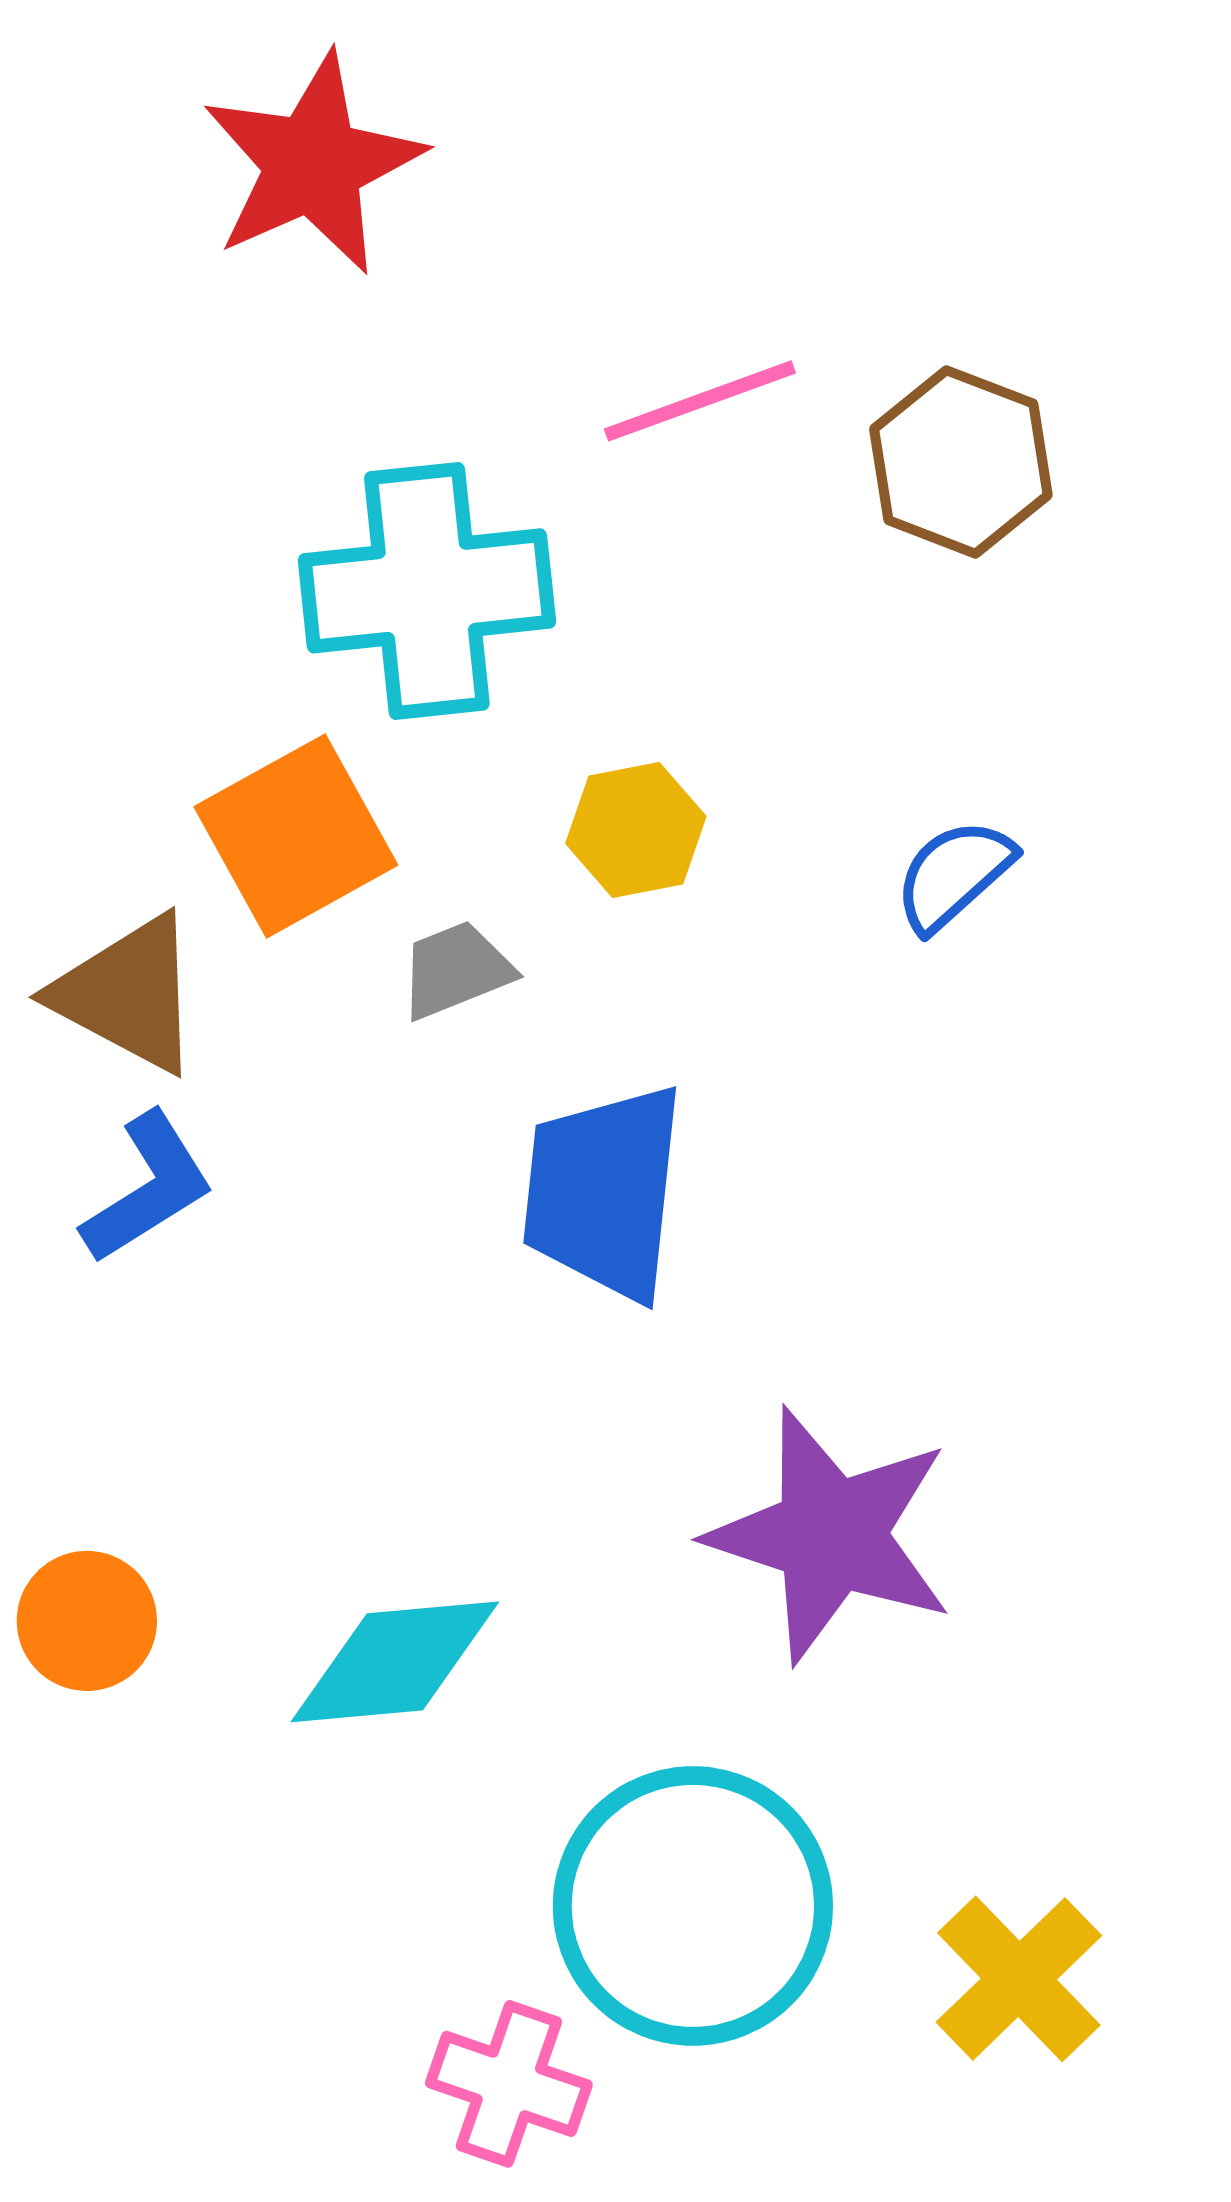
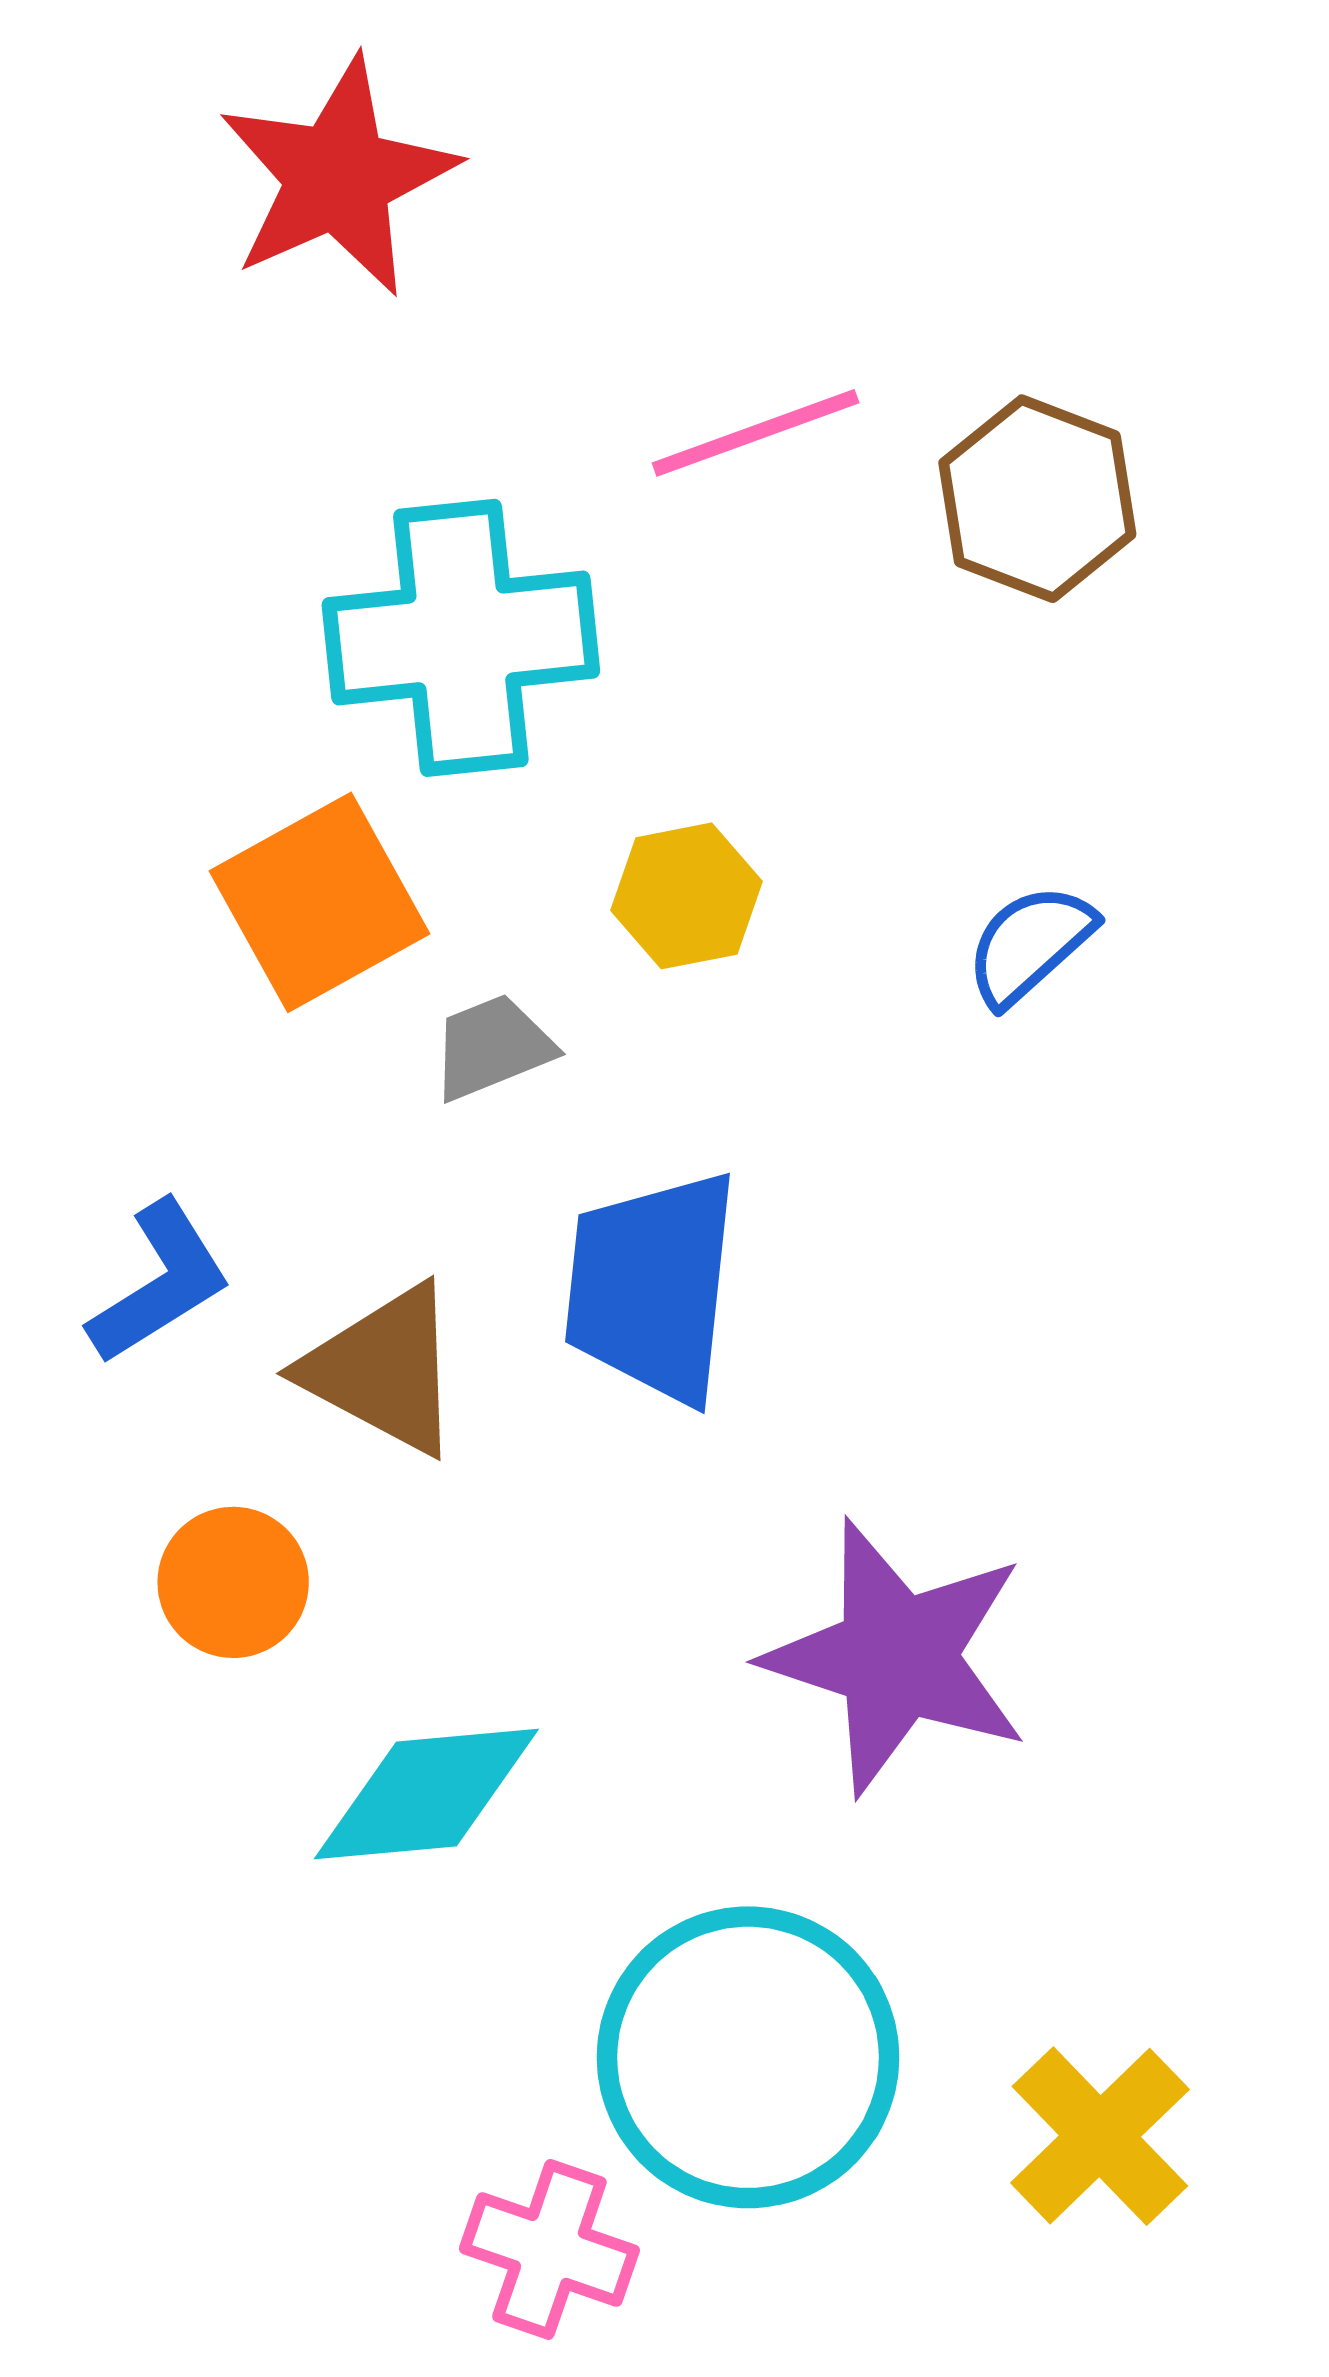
brown triangle: (128, 994) -> (383, 1370), moved
orange circle: (87, 1621) -> (233, 1582), moved

